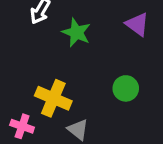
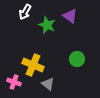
purple triangle: (137, 24) -> (70, 16), moved

